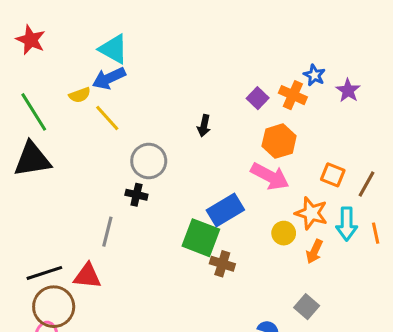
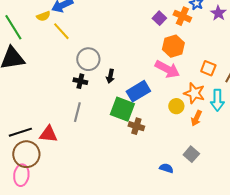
black arrow: (204, 126) -> (110, 76), moved
gray line: (107, 232) -> (77, 112), moved

